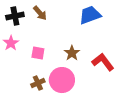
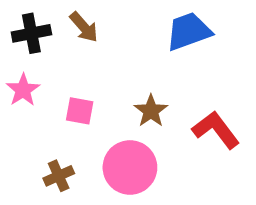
brown cross: (38, 83) -> (59, 176), moved

